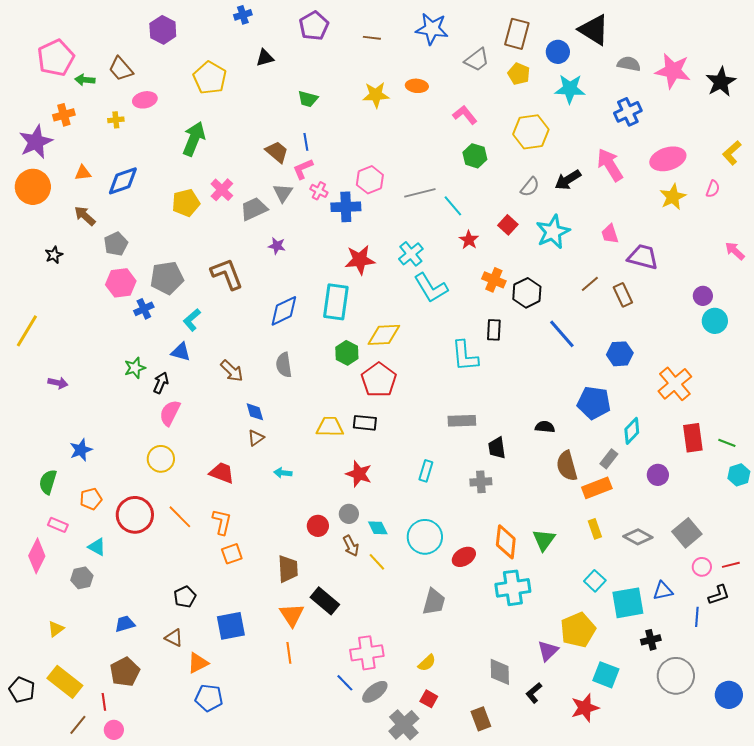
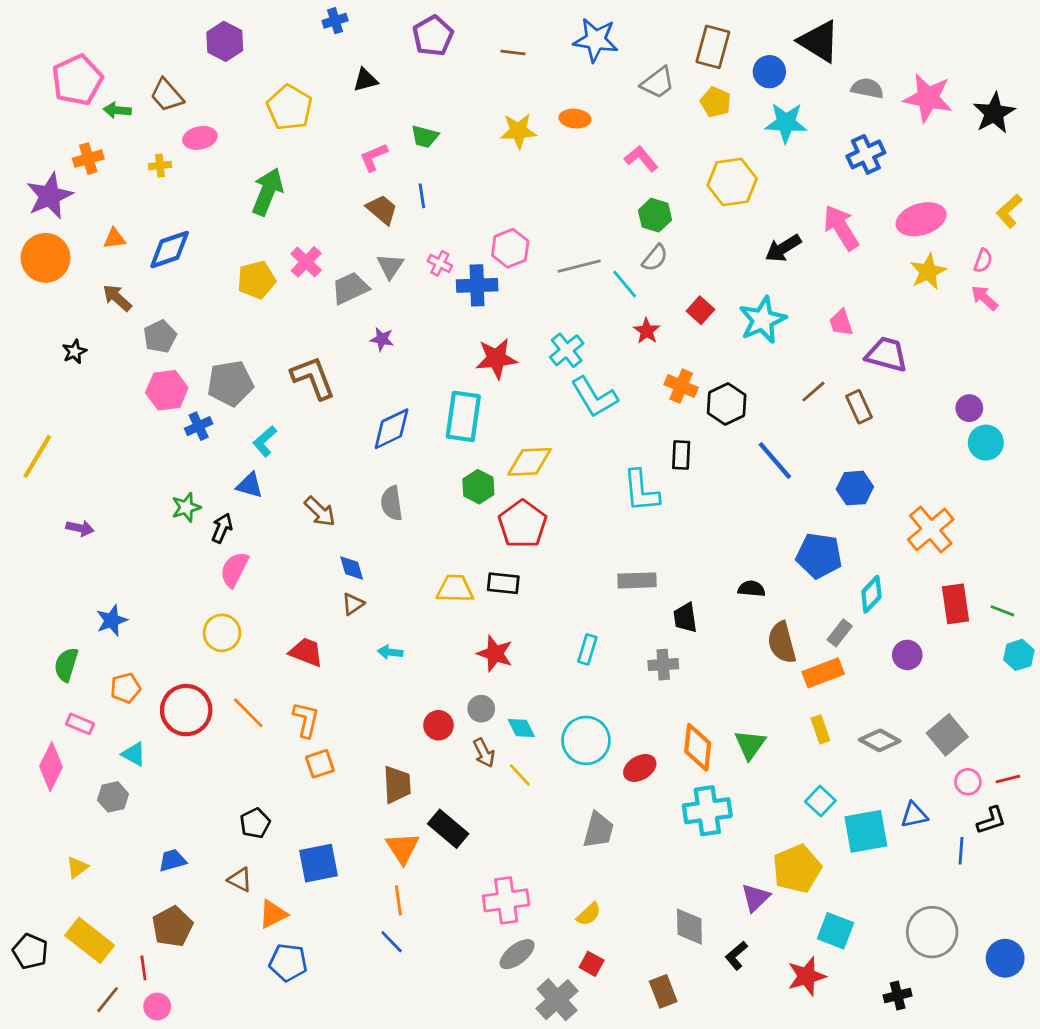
pink L-shape: (303, 169) -> (374, 157), moved
gray semicircle: (530, 187) -> (655, 258), moved
pink arrow: (735, 251) -> (984, 298), moved
black cross: (651, 640) -> (898, 995), moved
blue line: (345, 683) -> (392, 942), moved

